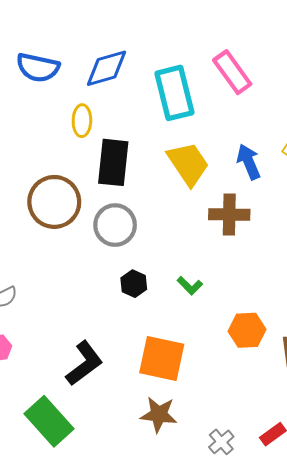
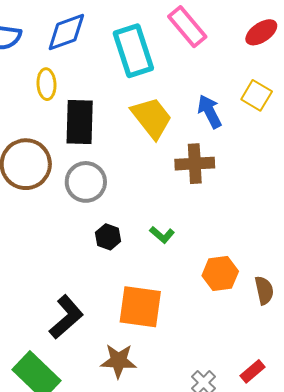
brown star: (159, 415) -> (118, 361), moved

